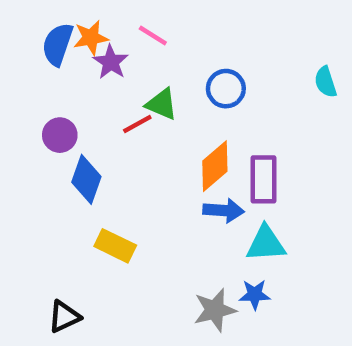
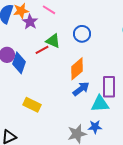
blue diamond: (86, 179) -> (19, 63), moved
purple rectangle: (264, 179) -> (109, 87), moved
blue arrow: (224, 210) -> (81, 89), turned -42

